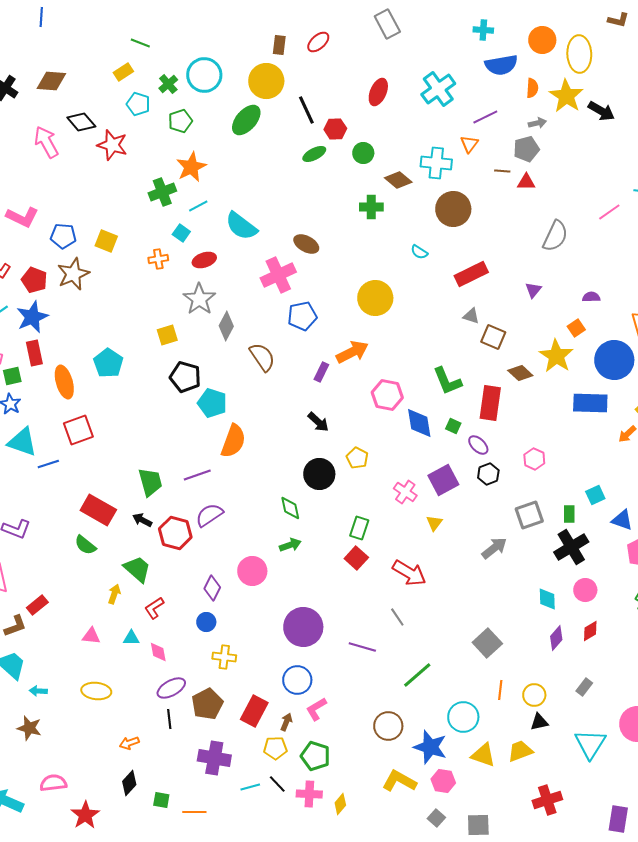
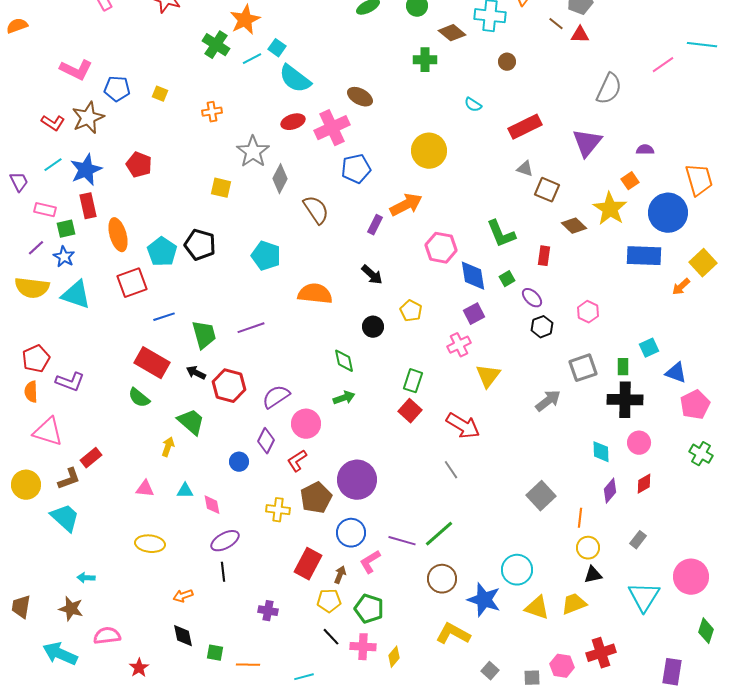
brown line: (502, 171) -> (556, 24), turned 35
green cross: (162, 192) -> (216, 45), turned -36
brown circle: (453, 209) -> (507, 62), size x0.5
cyan square: (181, 233) -> (277, 48), moved
yellow square: (106, 241) -> (160, 94), size x0.7
red ellipse: (204, 260) -> (293, 122), moved
brown star: (73, 274) -> (88, 118), moved
red pentagon: (34, 280) -> (139, 165), moved
purple triangle: (533, 290) -> (587, 143), size x1.8
yellow square: (167, 335) -> (221, 188), turned 30
cyan pentagon: (108, 363) -> (162, 252), moved
black pentagon: (185, 377) -> (200, 245), moved
red rectangle: (490, 403) -> (544, 256), size x0.6
green square: (453, 426) -> (507, 279), turned 35
orange semicircle: (233, 441) -> (315, 294), moved, turned -104
blue line: (48, 464) -> (164, 317), moved
black circle: (319, 474) -> (373, 327), size x0.7
purple square: (443, 480) -> (474, 314), moved, size x0.7
pink cross: (405, 492) -> (459, 345), turned 30
purple semicircle: (209, 515) -> (276, 397), moved
yellow triangle: (434, 523) -> (488, 376), size x1.5
black cross: (571, 547) -> (625, 400), turned 32
red L-shape: (154, 608) -> (297, 461), moved
blue circle: (206, 622) -> (239, 462), moved
purple line: (362, 647) -> (402, 541), moved
green line: (417, 675) -> (439, 534), moved
orange line: (500, 690) -> (580, 518), moved
cyan arrow: (38, 691) -> (86, 578), moved
brown pentagon: (207, 704) -> (316, 498), moved
brown star: (29, 728) -> (71, 609), moved
purple cross: (214, 758) -> (268, 611), size x0.6
pink hexagon: (443, 781) -> (562, 666), moved
black diamond: (129, 783) -> (183, 636), turned -55
cyan line: (250, 787) -> (304, 677), moved
red star: (85, 815) -> (139, 668), size x0.7
gray square: (478, 825) -> (532, 678), size x0.7

